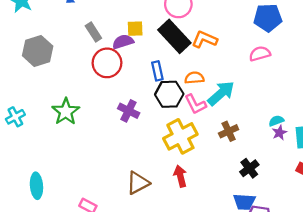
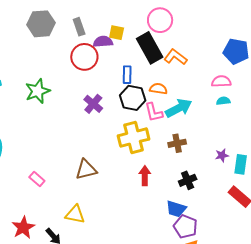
gray hexagon: (38, 51) -> (41, 24), moved
cyan semicircle: (276, 121) -> (223, 101), moved
red arrow: (180, 176) -> (145, 176), moved

